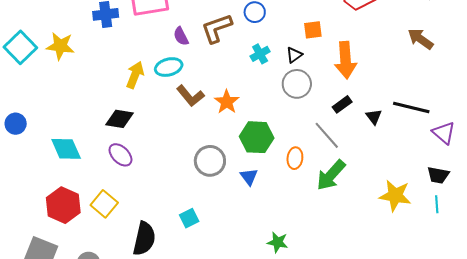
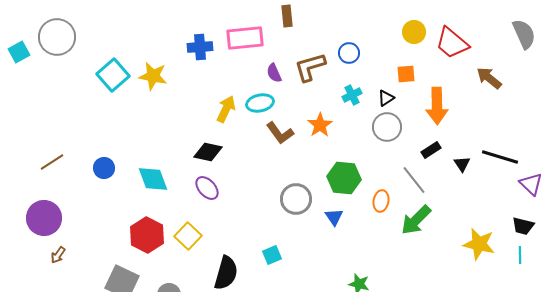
brown arrow: (420, 39) -> (489, 78), moved
orange star: (227, 102) -> (320, 125), moved
blue circle: (16, 124) -> (104, 168), moved

